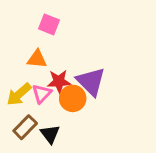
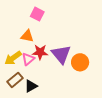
orange circle: (73, 98) -> (80, 62), moved
black triangle: (50, 134) -> (31, 86), turned 32

